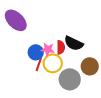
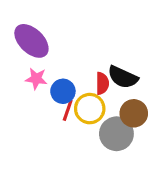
pink star: (48, 49) -> (36, 79), moved
brown circle: (90, 66) -> (134, 113), moved

